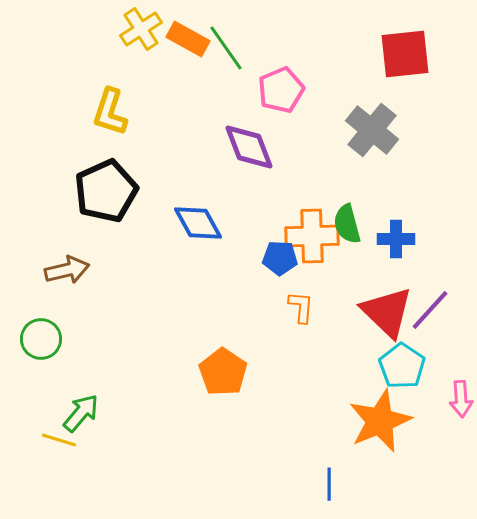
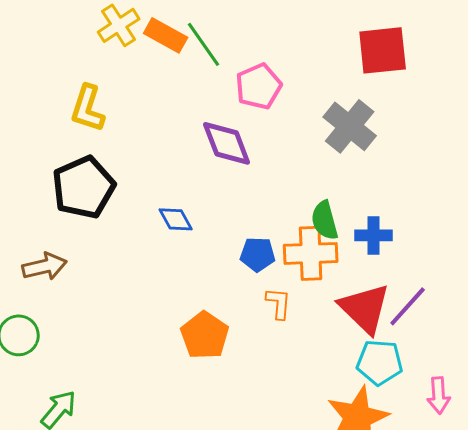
blue diamond: (198, 223) -> (176, 219), size x0.7
orange cross: (312, 236) -> (311, 253), moved
cyan pentagon: (402, 366) -> (380, 362), turned -30
orange pentagon: (223, 372) -> (205, 335), moved

